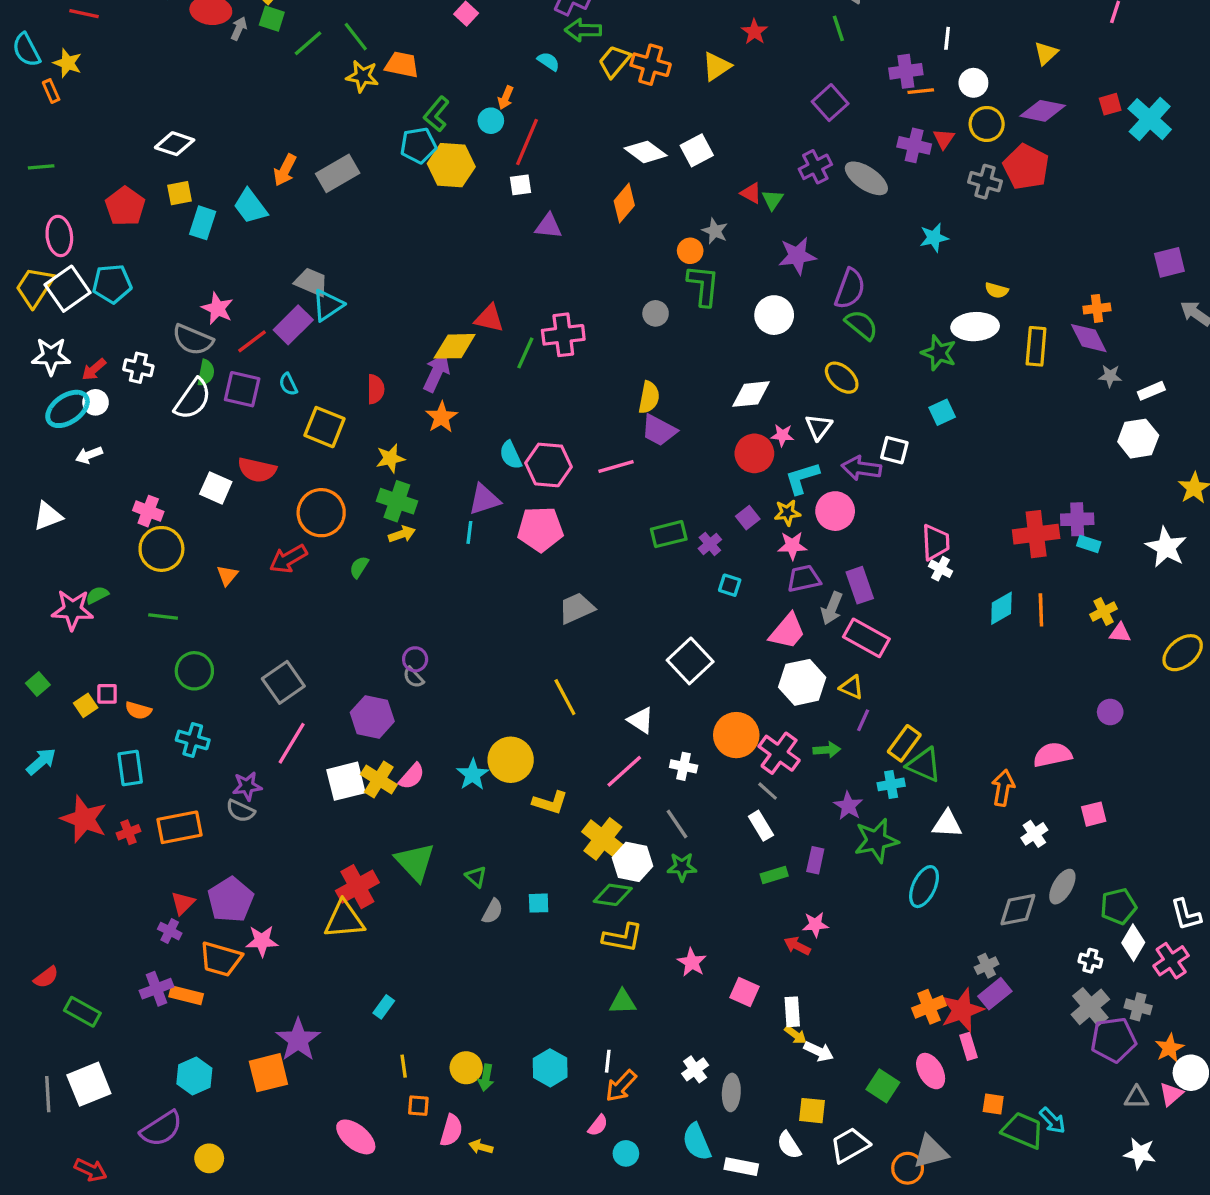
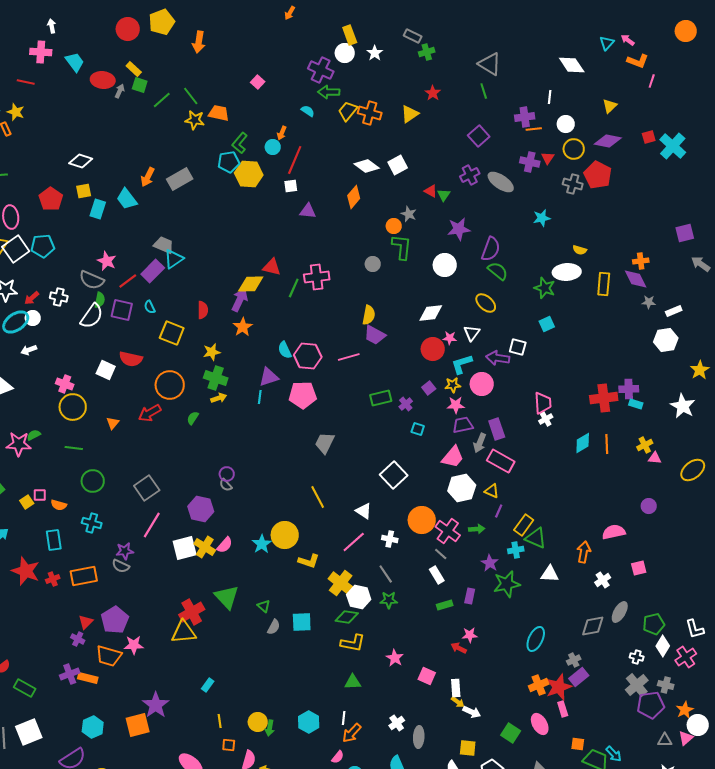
white cross: (940, 569) -> (546, 419), turned 32
gray trapezoid: (576, 608) -> (325, 443), turned -40
cyan ellipse: (924, 887) -> (536, 639), moved
cyan square: (539, 903) -> (302, 622), size x1.5

